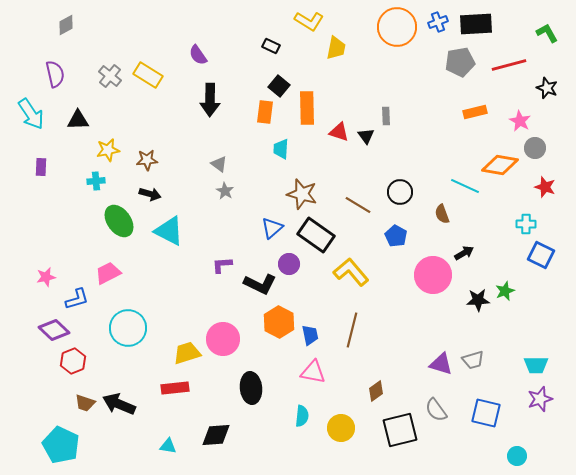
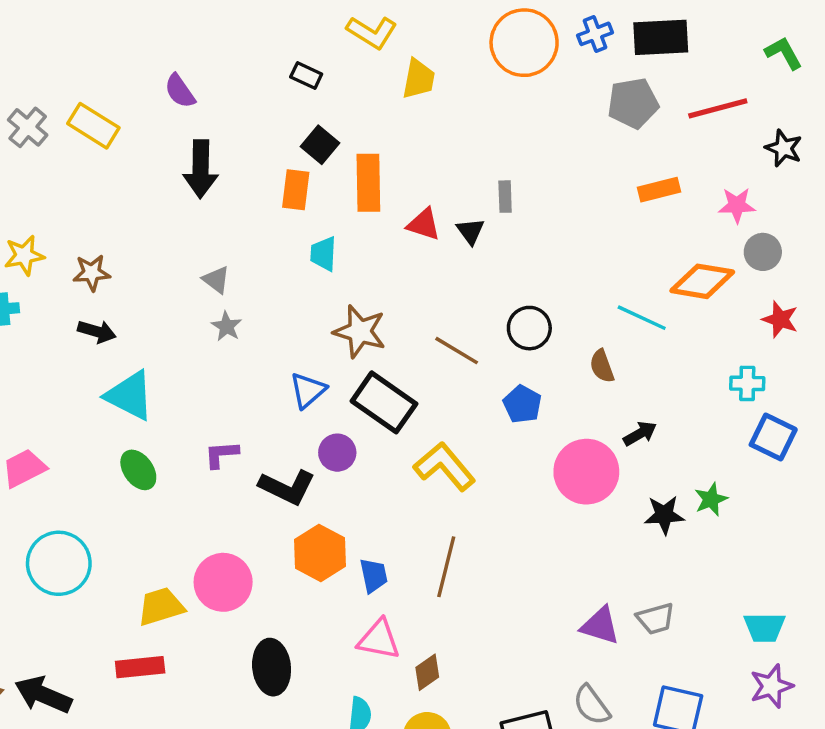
pink star: (520, 121) -> (737, 205), turned -30
green ellipse: (119, 221) -> (138, 470), moved, size x0.7
brown diamond: (376, 391) -> (427, 672), moved

